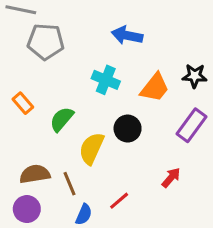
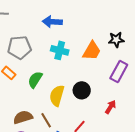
blue arrow: (127, 35) -> (52, 22), moved
gray pentagon: (46, 42) -> (20, 47), moved
black circle: (128, 129) -> (82, 90), moved

